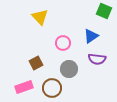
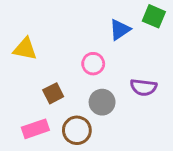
yellow triangle: (40, 17) -> (25, 49), moved, turned -36
blue triangle: (91, 36) -> (120, 30), moved

